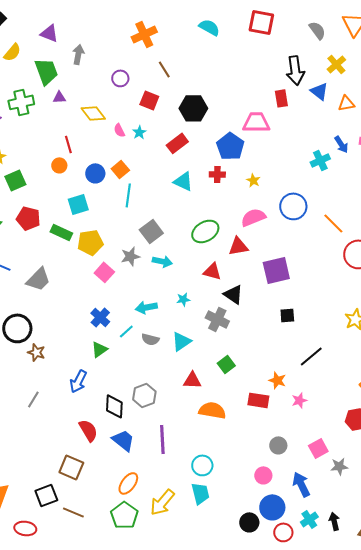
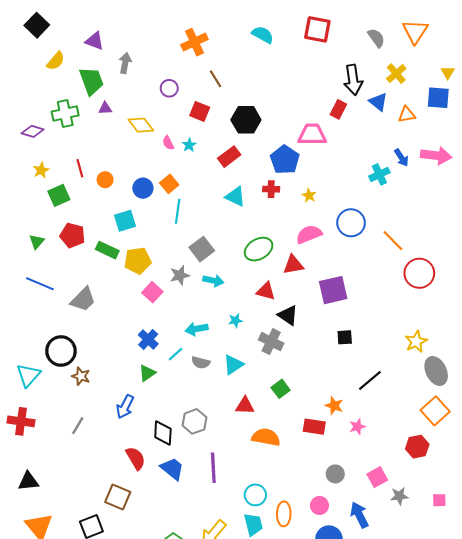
red rectangle: (281, 98) -> (338, 109), turned 36
red line: (68, 144) -> (80, 168), moved
orange ellipse: (128, 483) -> (284, 514), moved, turned -35

